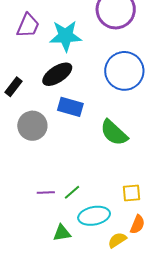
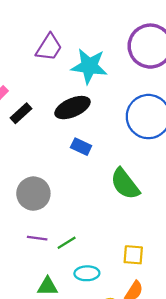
blue rectangle: (70, 107) -> (81, 147), size x0.7
gray circle: (32, 126) -> (33, 194), moved
cyan ellipse: (94, 216) -> (87, 273), size x0.7

